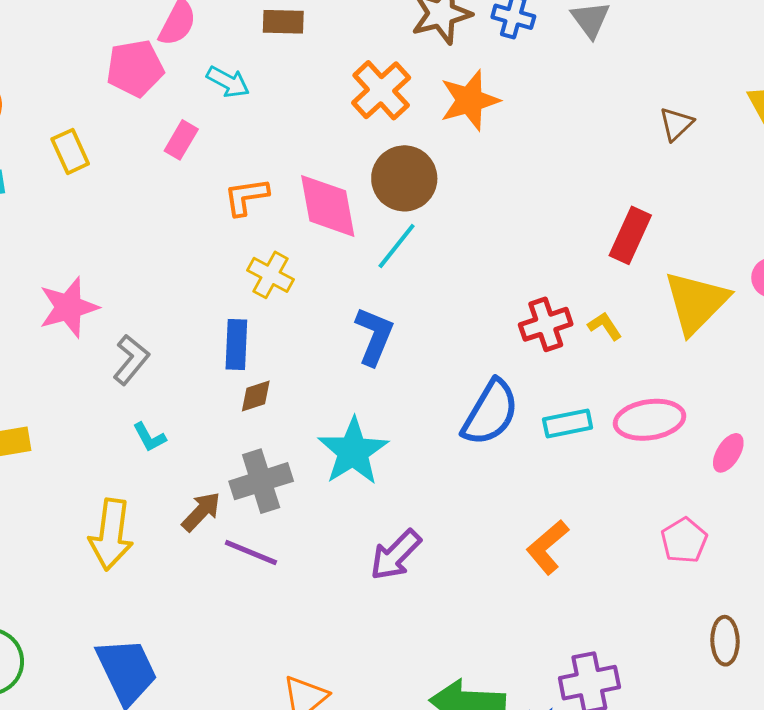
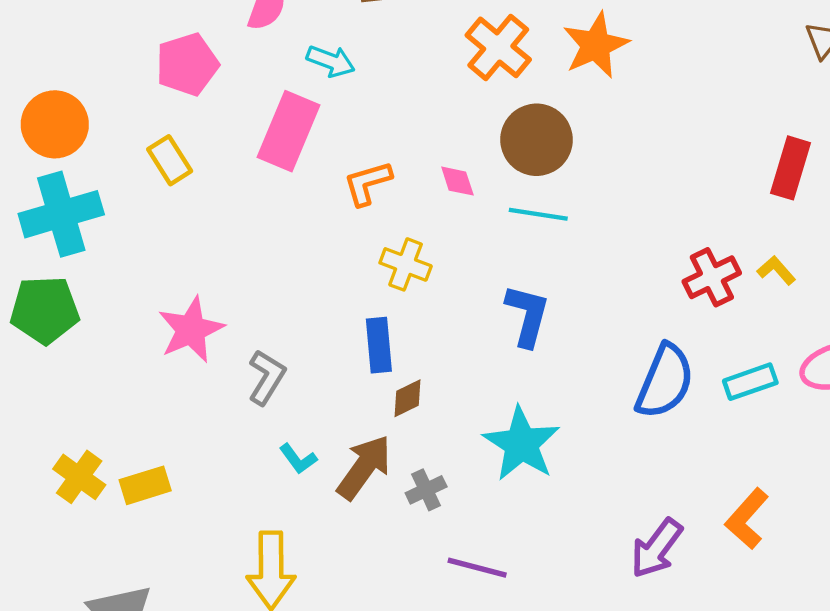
pink pentagon: (135, 68) -> (187, 64), moved
pink rectangle: (181, 140) -> (288, 131), size x1.8
pink diamond: (328, 206) -> (457, 181), size x0.5
cyan line: (397, 246) -> (538, 214), turned 68
gray cross: (261, 481) -> (426, 490), size x0.6
brown arrow: (201, 512) -> (364, 467), moved, size x1.4
purple line: (251, 552) -> (477, 568), moved
purple arrow: (396, 555) -> (657, 548), moved

